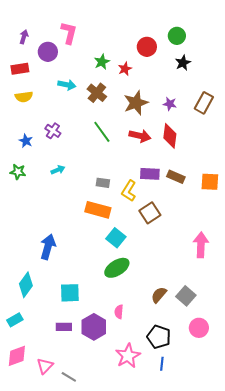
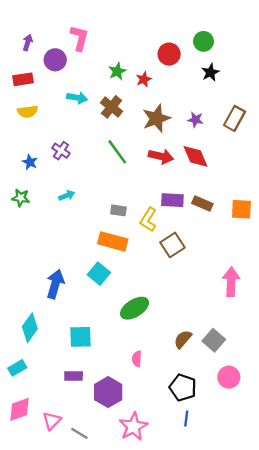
red diamond: (170, 136) -> (195, 156), turned -30
cyan square: (116, 238) -> (99, 274), moved
purple hexagon: (94, 327) -> (108, 392), moved
pink star: (128, 356) -> (133, 427), moved

